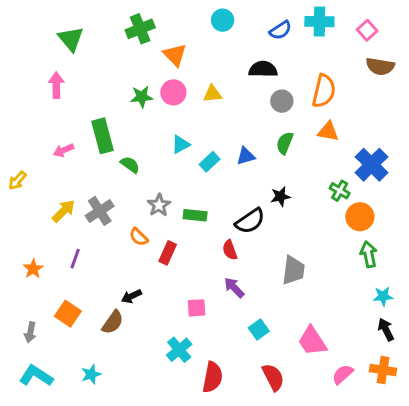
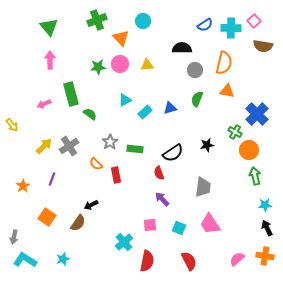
cyan circle: (223, 20) -> (143, 21), moved
cyan cross: (319, 22) -> (231, 28), moved
blue semicircle: (280, 30) -> (205, 25), moved
pink arrow: (56, 85) -> (50, 60), moved
yellow arrow: (17, 181) -> (12, 125), turned -80
black star: (280, 196) -> (207, 145), moved
red rectangle: (168, 253) -> (116, 175), turned -35
pink square: (197, 308) -> (150, 225), moved
cyan square: (259, 329) -> (179, 228), turned -32
gray arrow: (30, 332) -> (14, 237), moved
pink trapezoid: (312, 341) -> (210, 224), moved

